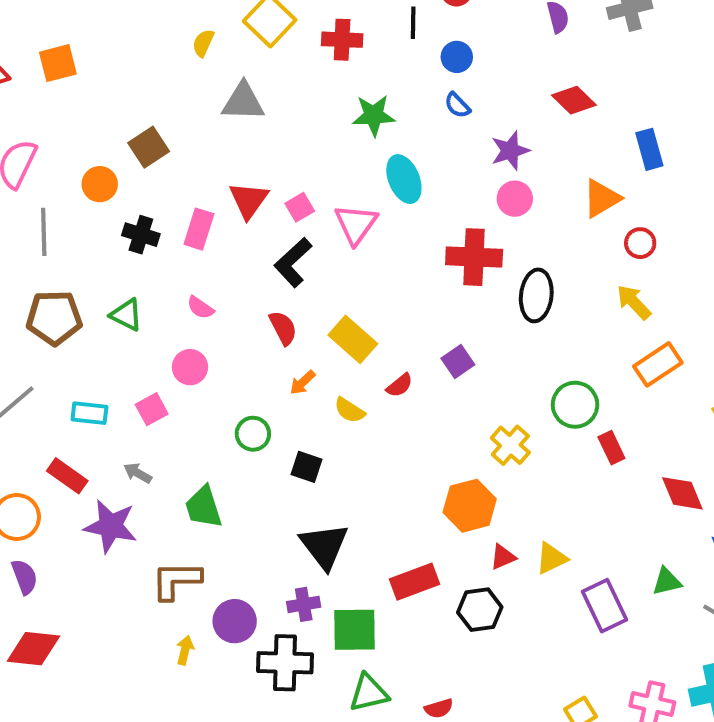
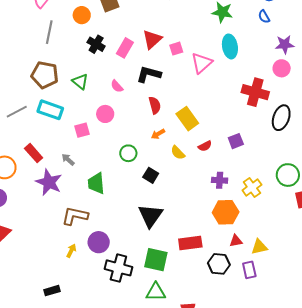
black L-shape: (293, 262) -> (149, 74), moved, turned 45
cyan rectangle: (89, 413) -> (50, 110), moved, size x1.4
purple cross: (304, 604) -> (220, 180), moved
purple rectangle: (604, 606) -> (249, 270), moved, size x0.7

